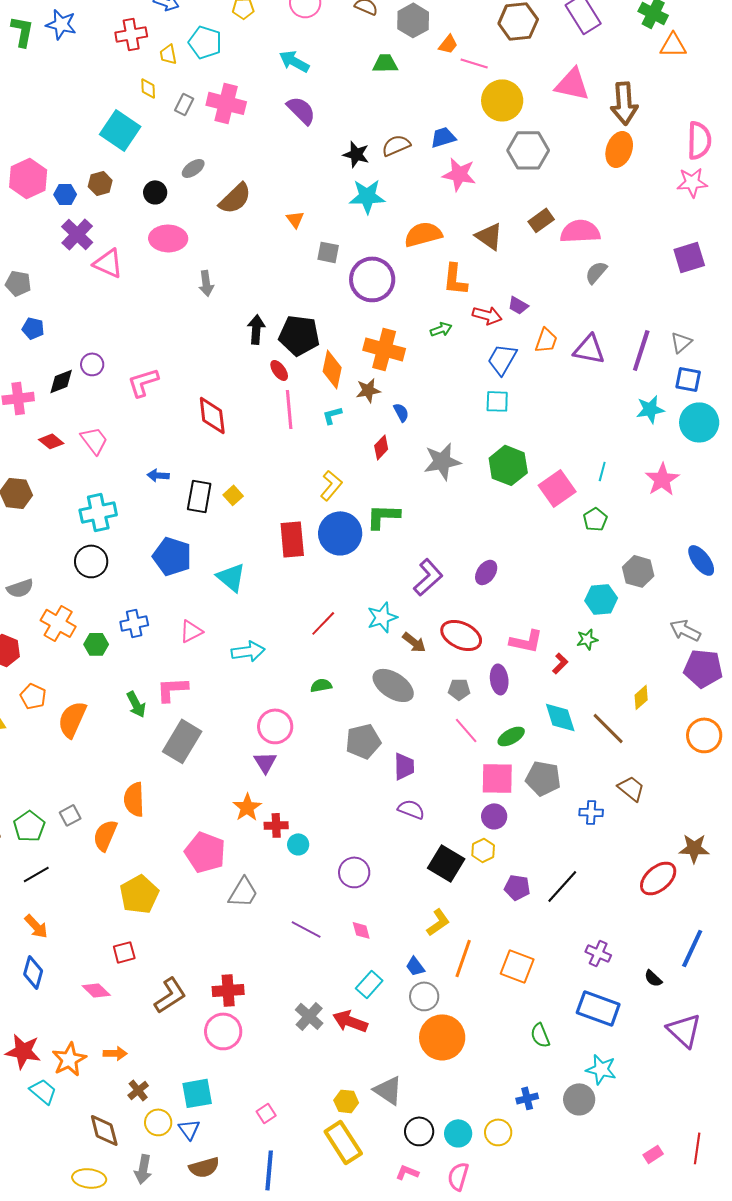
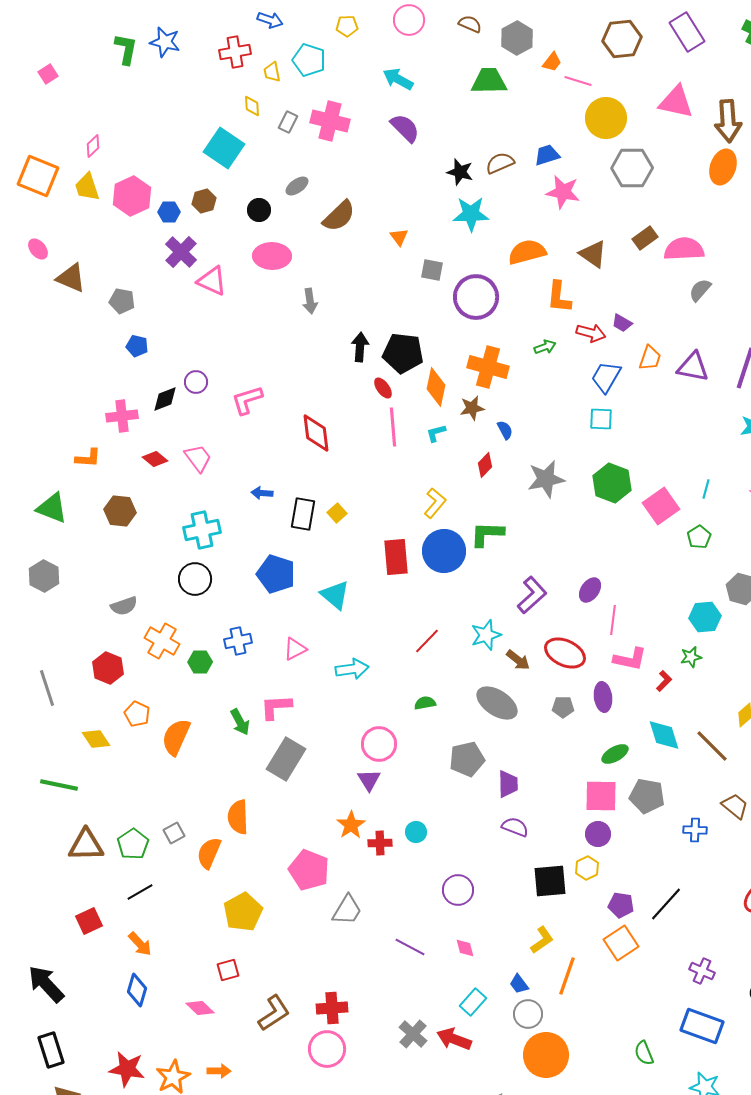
green trapezoid: (385, 63) -> (489, 81), size x1.4
pink line: (466, 730) -> (613, 620), moved, turned 48
cyan circle: (298, 844) -> (416, 832), moved
black square: (446, 863) -> (550, 881), turned -36
orange square: (517, 966) -> (621, 943), moved, turned 36

